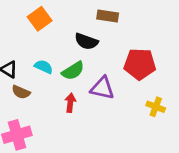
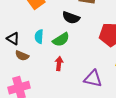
cyan semicircle: (44, 67) -> (39, 37), turned -112
purple triangle: (102, 88) -> (93, 79), moved

